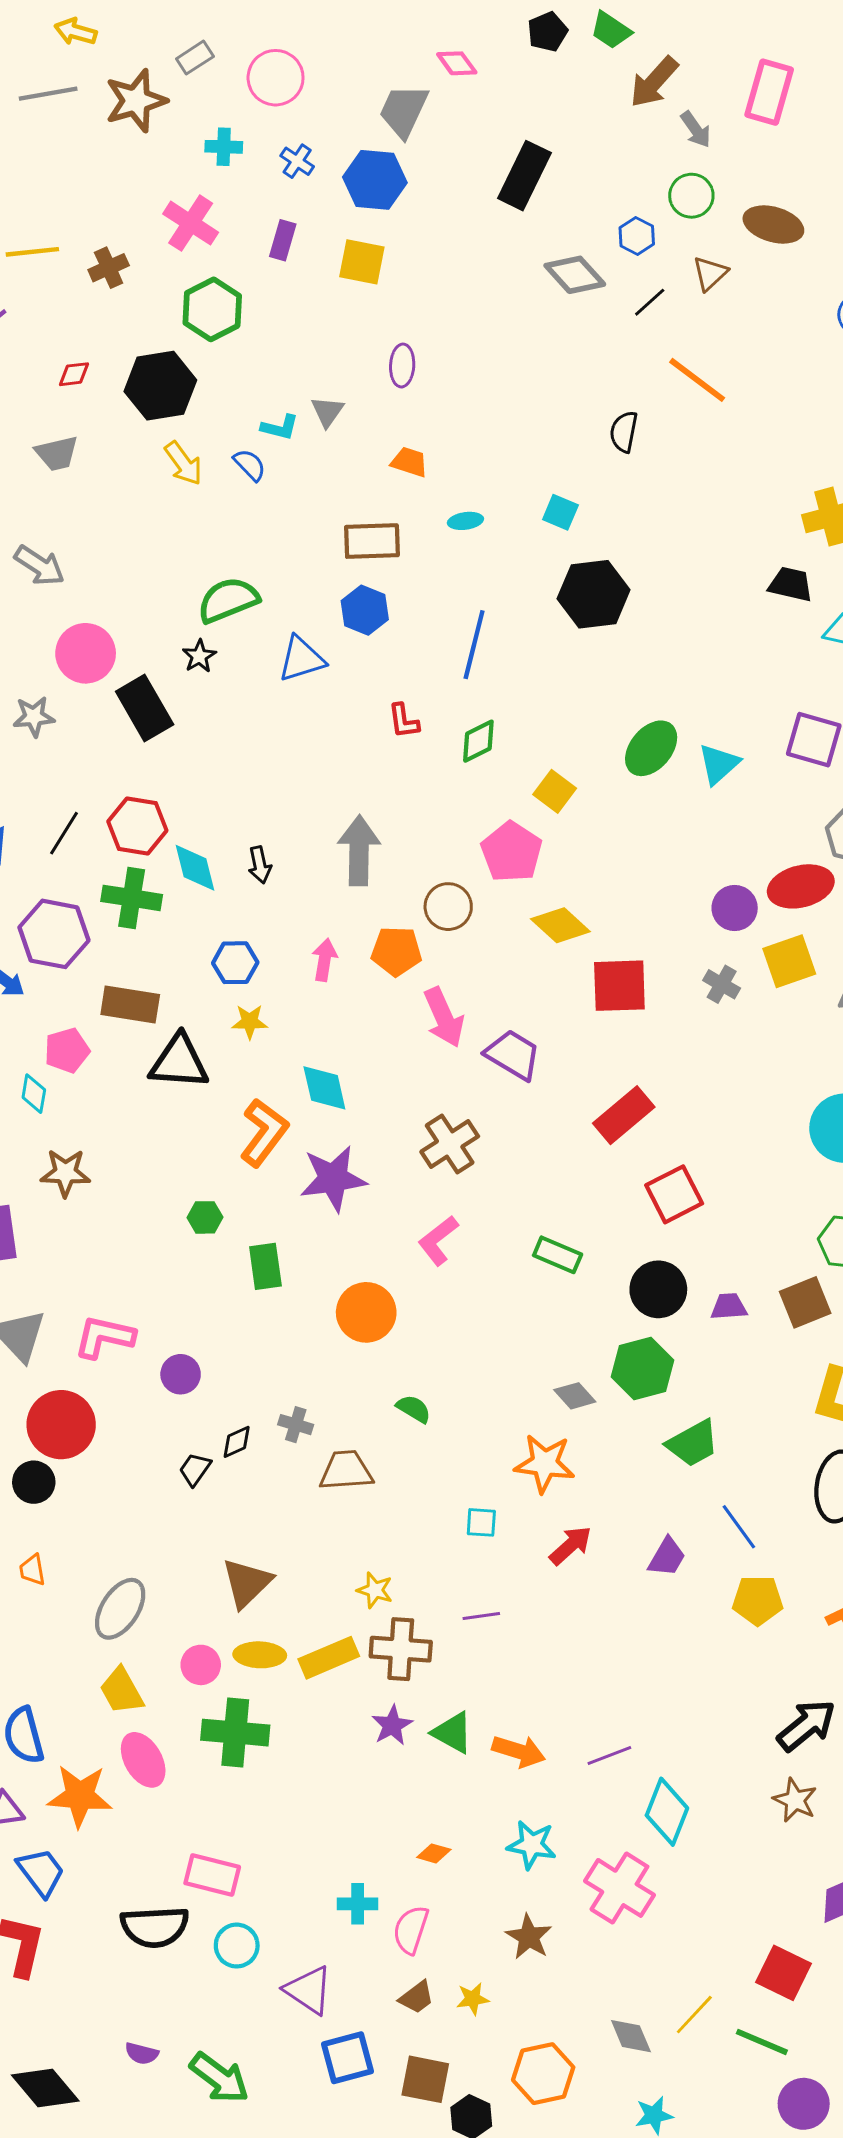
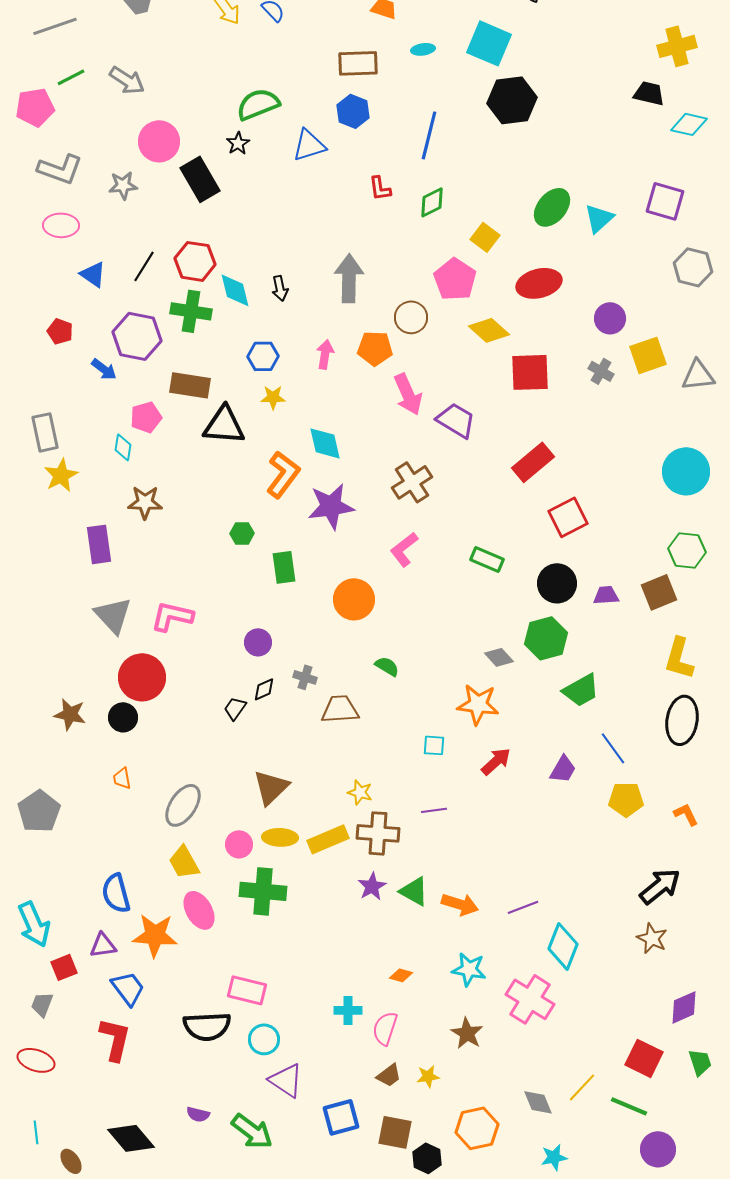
cyan square: (560, 512) -> (489, 43), size x1.8
red ellipse: (801, 886) -> (539, 283), moved
purple circle: (181, 1374) -> (258, 642), moved
purple triangle: (309, 1990) -> (286, 1080), moved

